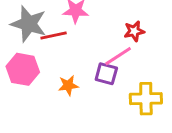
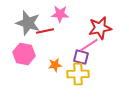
red star: (134, 31) -> (100, 28), size x1.6
yellow cross: (146, 99) -> (78, 74), moved

